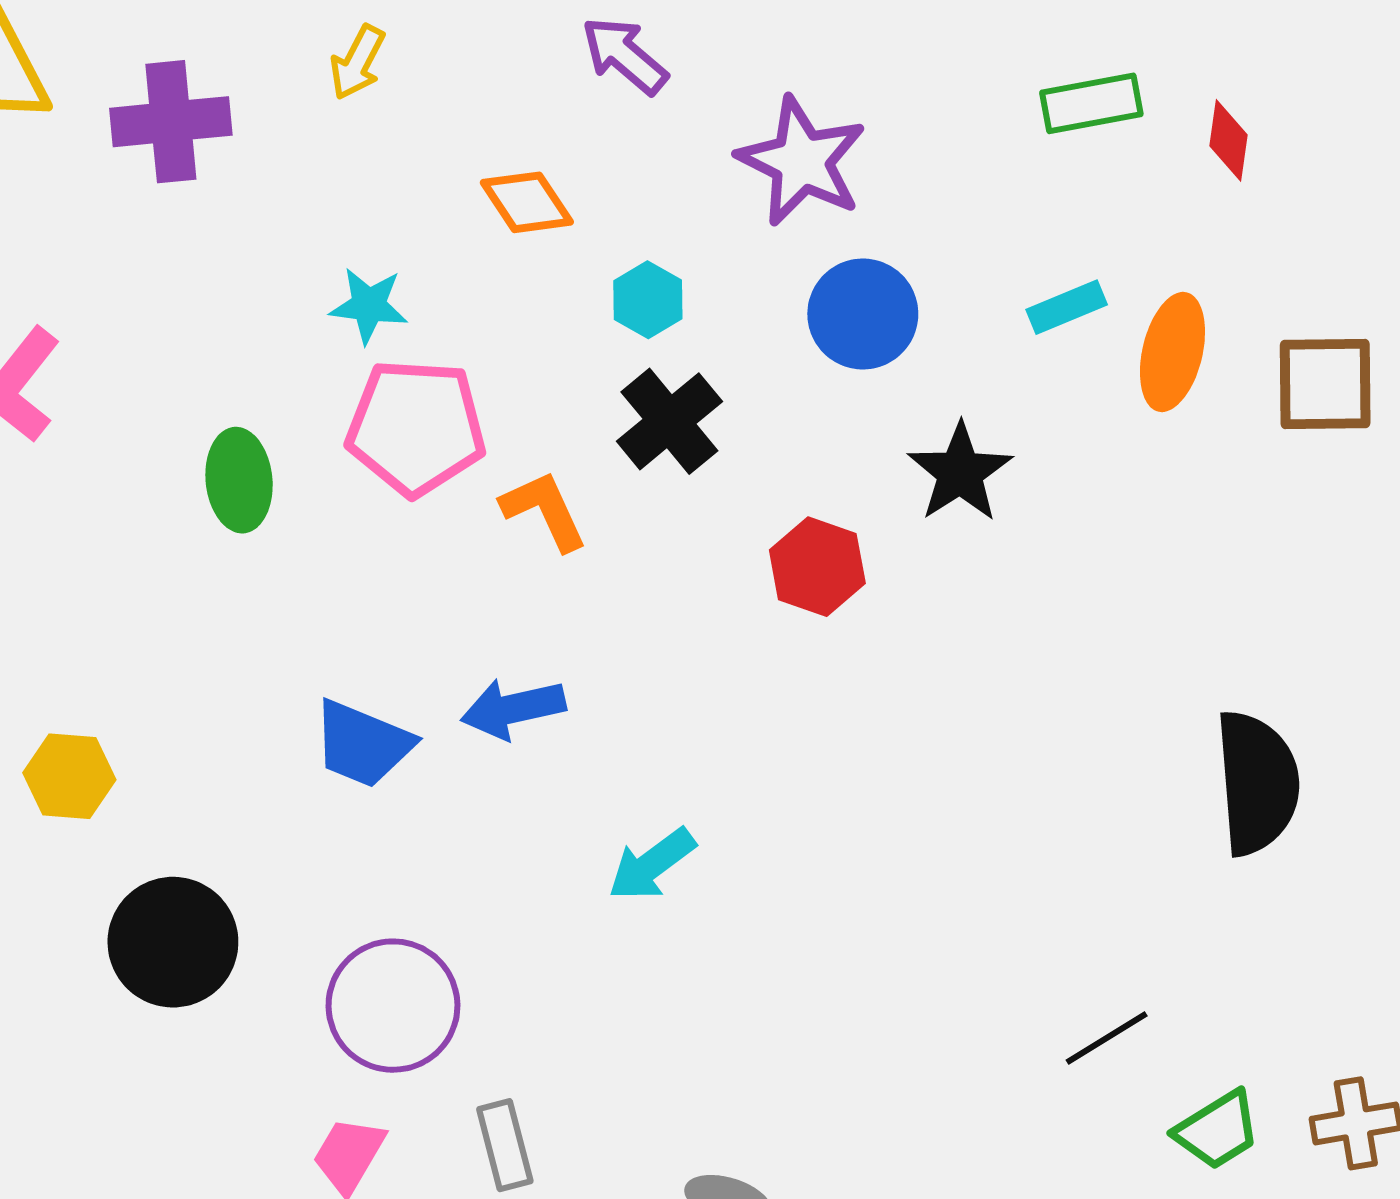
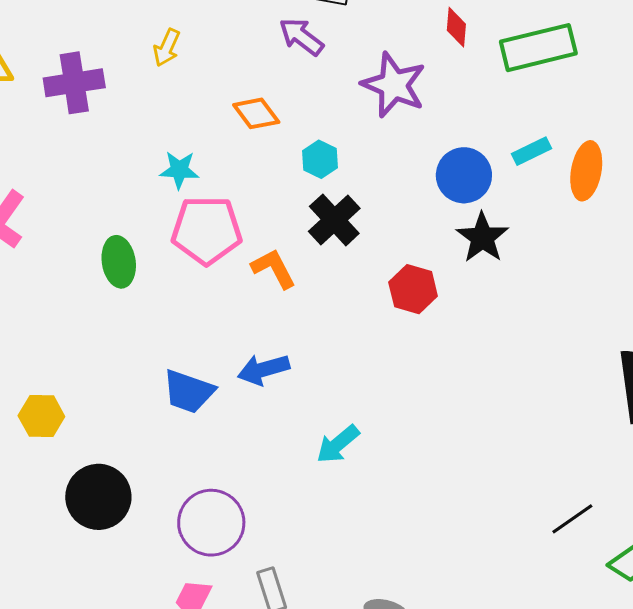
green rectangle: (1091, 103) -> (538, 48), size x1.5
red diamond: (1229, 140) -> (456, 27), moved
blue circle: (863, 314) -> (464, 175), moved

